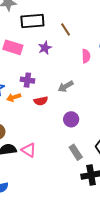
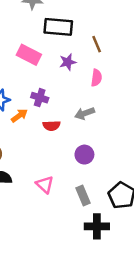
pink semicircle: (86, 56) -> (96, 78), moved
orange arrow: (14, 97) -> (19, 116), turned 152
pink triangle: (29, 150) -> (45, 185), moved

